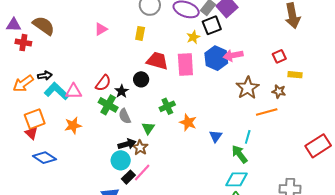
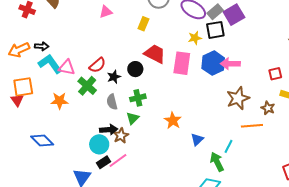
green cross: (108, 105) -> (87, 86), moved
green cross: (167, 106) -> (138, 98), moved
blue diamond: (44, 158) -> (42, 140), moved

